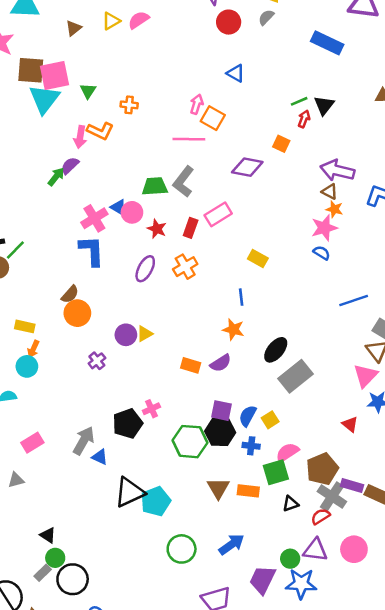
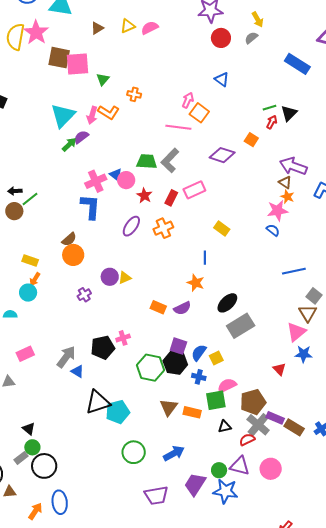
cyan triangle: (44, 99) -> (63, 115), moved

